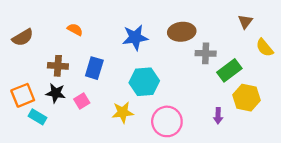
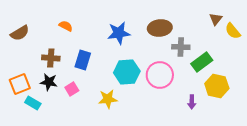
yellow semicircle: (265, 48) -> (233, 31), moved
pink circle: (167, 121) -> (160, 75), moved

